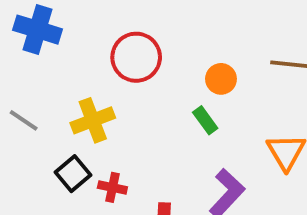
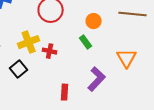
red cross: (112, 187) -> (50, 51), moved

